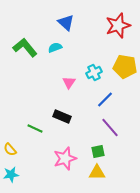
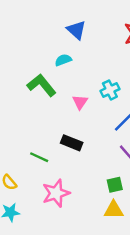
green L-shape: (25, 48) -> (42, 85), moved
pink star: (65, 158) -> (56, 193), moved

